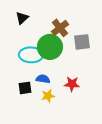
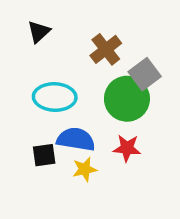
gray square: (82, 42) -> (145, 74), turned -30
green circle: (50, 47) -> (127, 99), moved
blue semicircle: (43, 79) -> (76, 139), size x1.5

